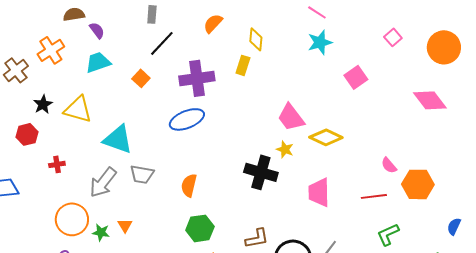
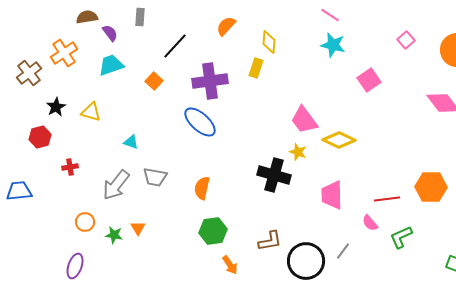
gray rectangle: (152, 14) -> (140, 17), moved
cyan star: (320, 42) -> (333, 45), turned 30
yellow triangle: (78, 109) -> (91, 112), size x0.7
blue ellipse: (187, 119) -> (200, 122), turned 64
cyan triangle: (118, 139) -> (131, 142), size x0.5
pink semicircle: (389, 165) -> (370, 223), moved
orange circle: (72, 219) -> (85, 222), size x0.6

